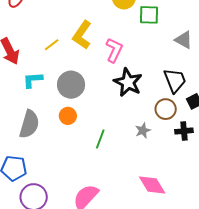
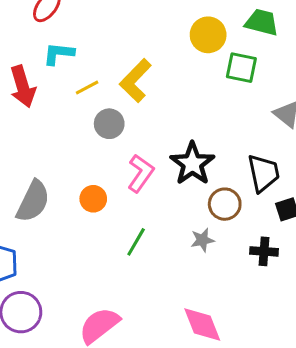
pink L-shape: (114, 50) -> (141, 173), moved
cyan L-shape: (33, 80) -> (59, 54), moved
gray circle: (71, 85) -> (109, 124), moved, size x0.7
brown circle: (166, 109) -> (225, 204), moved

